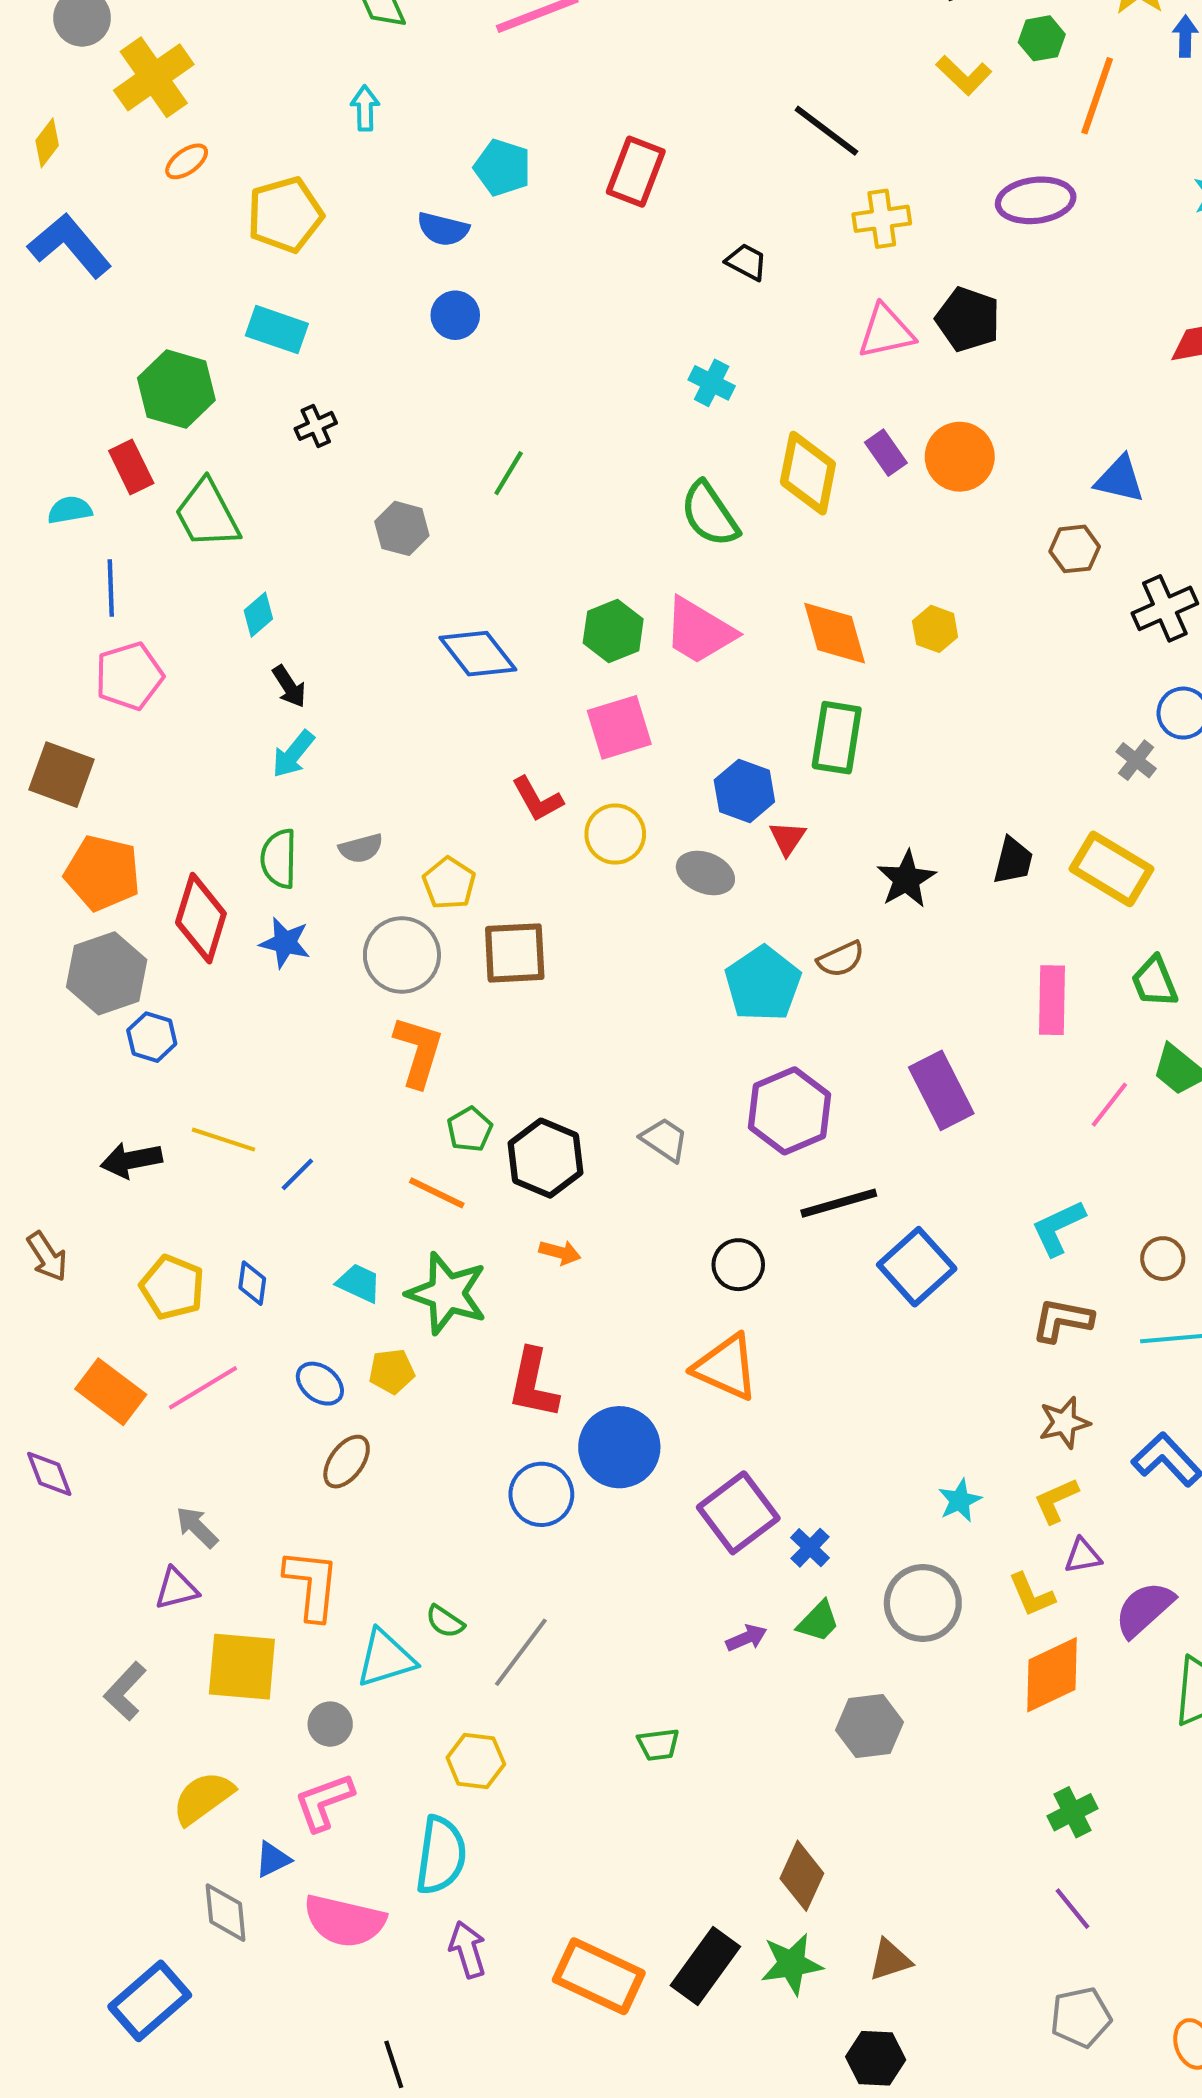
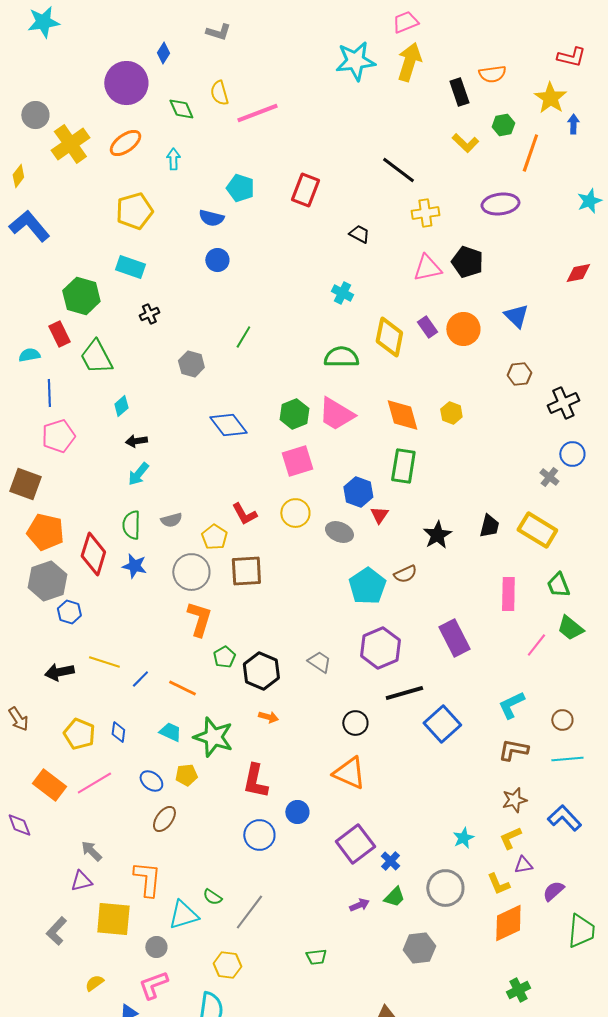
orange ellipse: (187, 161) -> (125, 143), moved, size x1.5
blue triangle: (1120, 479) -> (516, 316), moved, turned 32
green semicircle: (710, 514) -> (341, 357), turned 124
black arrow: (289, 686) -> (136, 441), turned 115
red L-shape: (537, 799) -> (244, 514), moved
orange line: (437, 1193) -> (182, 688), moved
blue circle: (619, 1447) -> (297, 812), size x0.6
purple semicircle: (1144, 1609) -> (553, 891), size x0.7
yellow semicircle: (203, 1798) -> (94, 983), size x0.6

